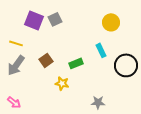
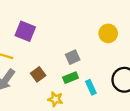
gray square: (55, 19) -> (73, 57), moved
cyan rectangle: (101, 50) -> (91, 87), moved

